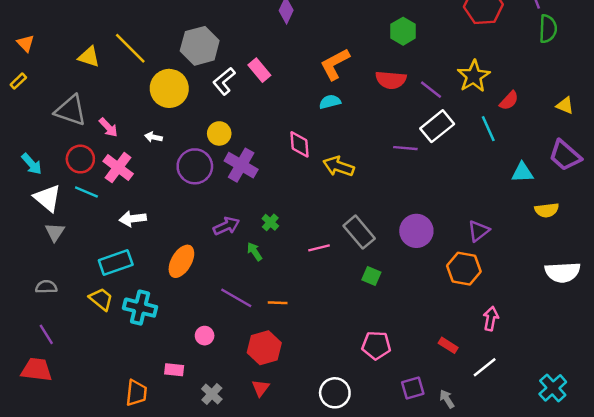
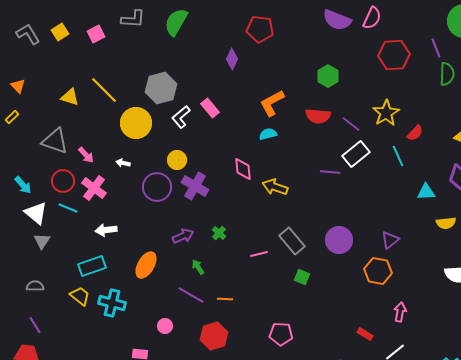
green arrow: (254, 252) -> (198, 267), moved
pink pentagon: (376, 345) -> (281, 334), moved

